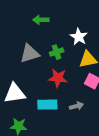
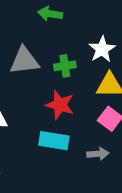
cyan rectangle: (47, 105) -> (54, 141), moved
gray arrow: (76, 106) -> (98, 154), moved

